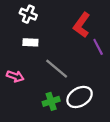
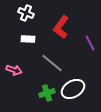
red L-shape: (82, 25) -> (61, 27), moved

